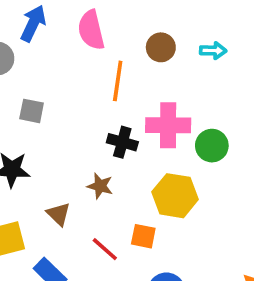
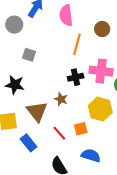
black cross: (122, 142) -> (76, 77), turned -35
brown triangle: (59, 214) -> (37, 111), size x1.6
orange square: (143, 236) -> (81, 129), turned -32

